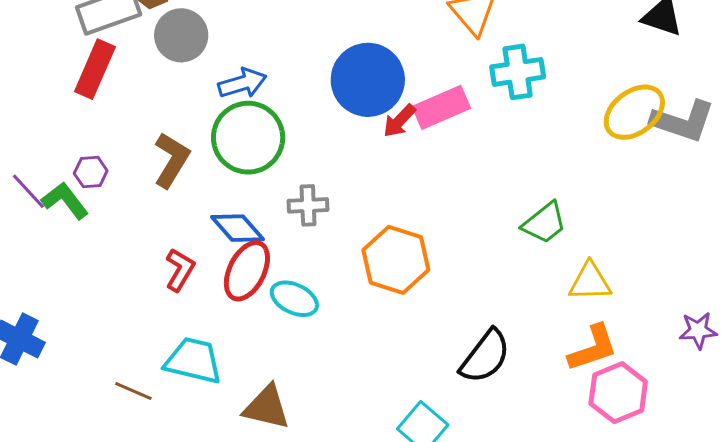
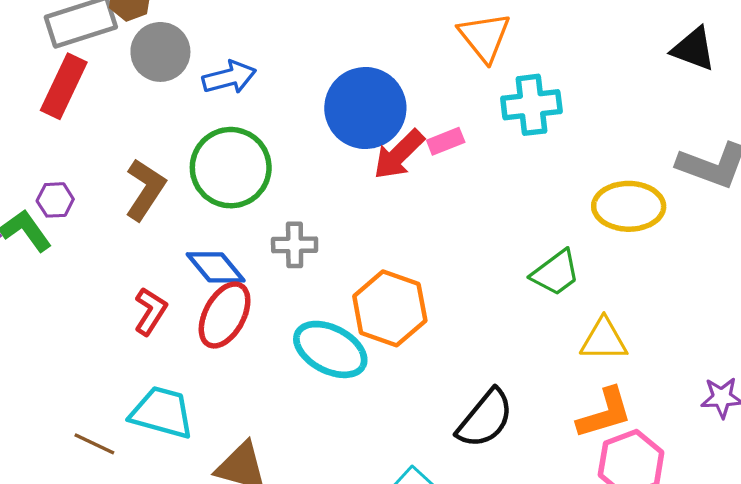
blue arrow: (242, 83) -> (229, 77), moved
pink rectangle: (441, 107) -> (446, 141), size x0.6
yellow ellipse: (634, 112) -> (629, 206), moved, turned 36
red arrow: (399, 121) -> (399, 155), size x1.4
cyan ellipse: (294, 299) -> (330, 349), moved, size x1.4

